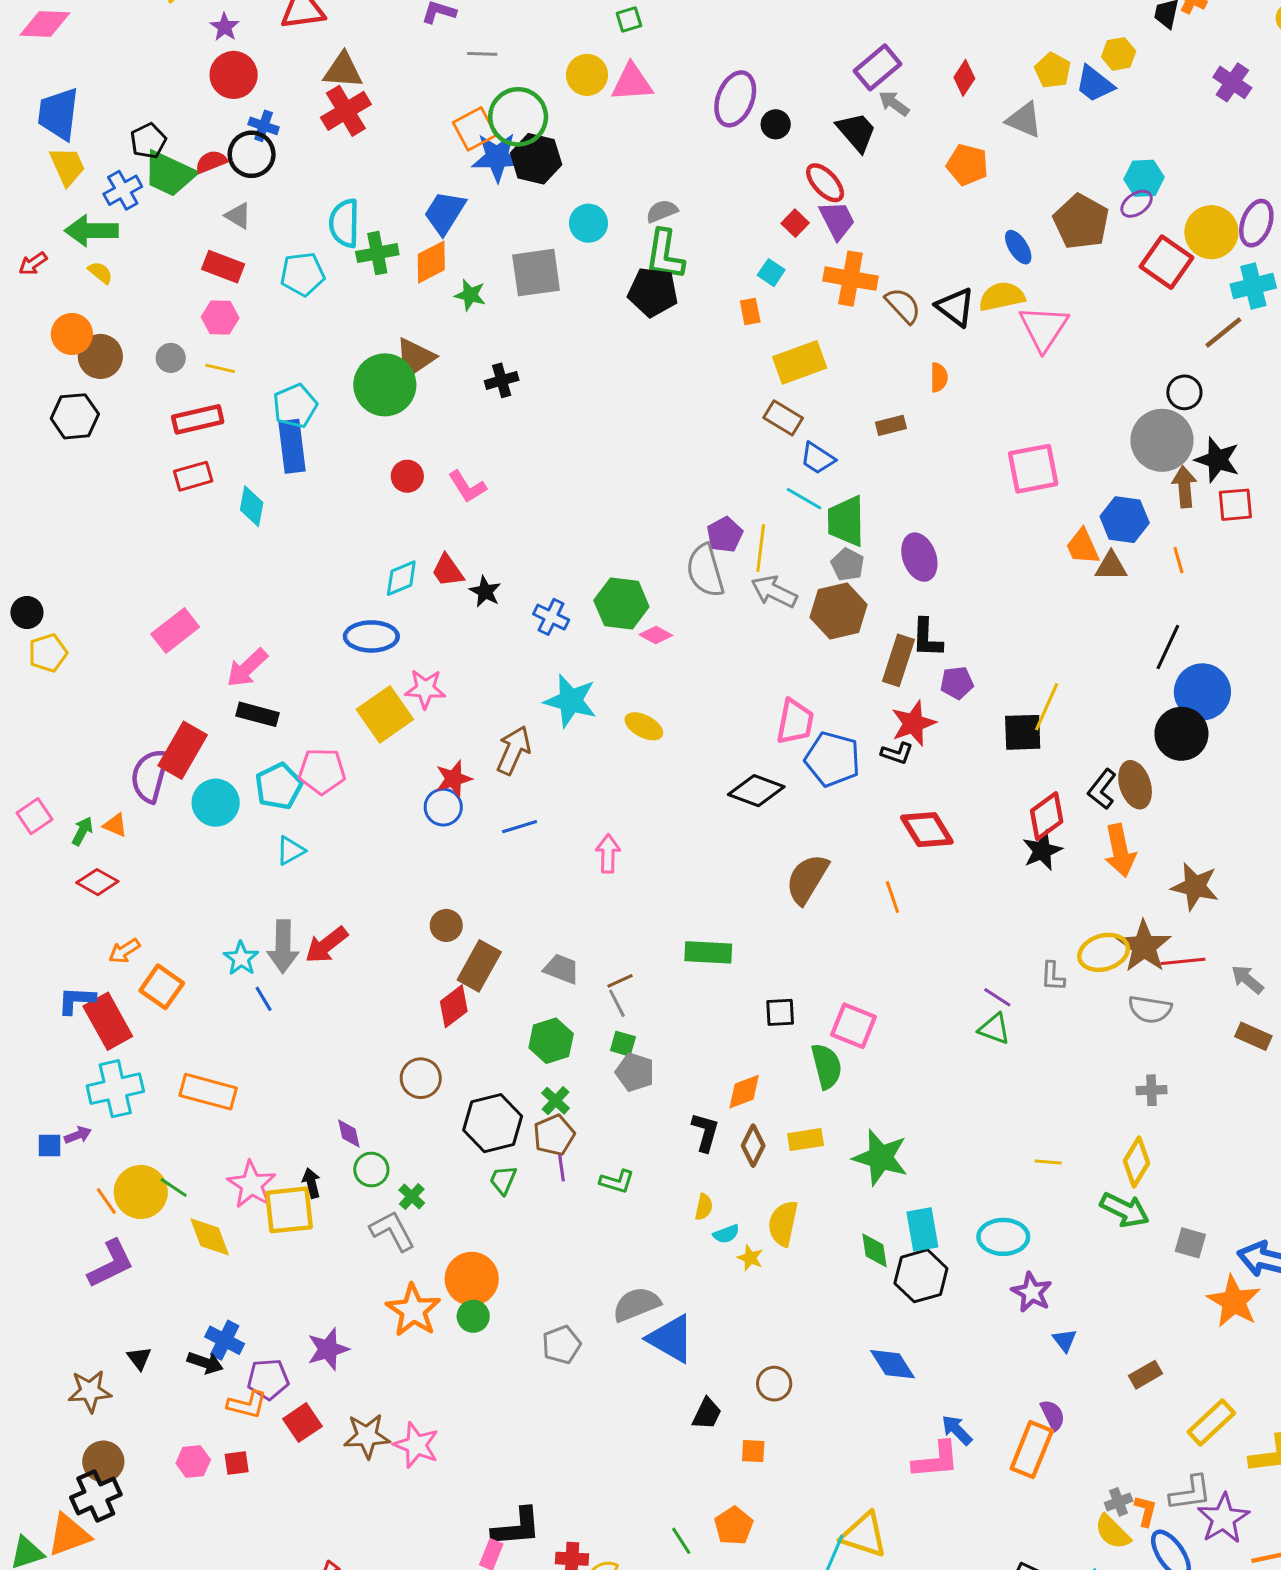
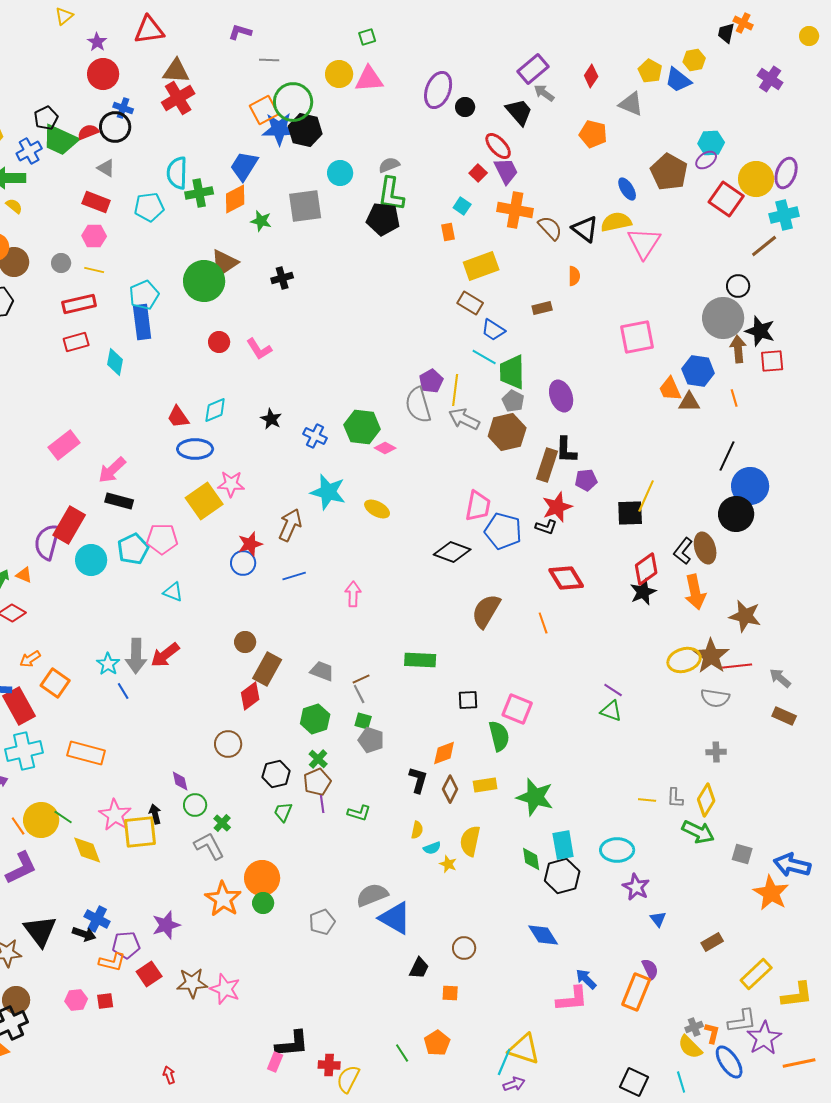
red trapezoid: (448, 571) -> (178, 417), moved
cyan triangle: (290, 851) -> (173, 592), moved, turned 50
gray L-shape: (1053, 976) -> (675, 798), moved
black hexagon: (493, 1123) -> (276, 774), size x0.7
black triangle: (139, 1358) -> (40, 931), size x2.0

